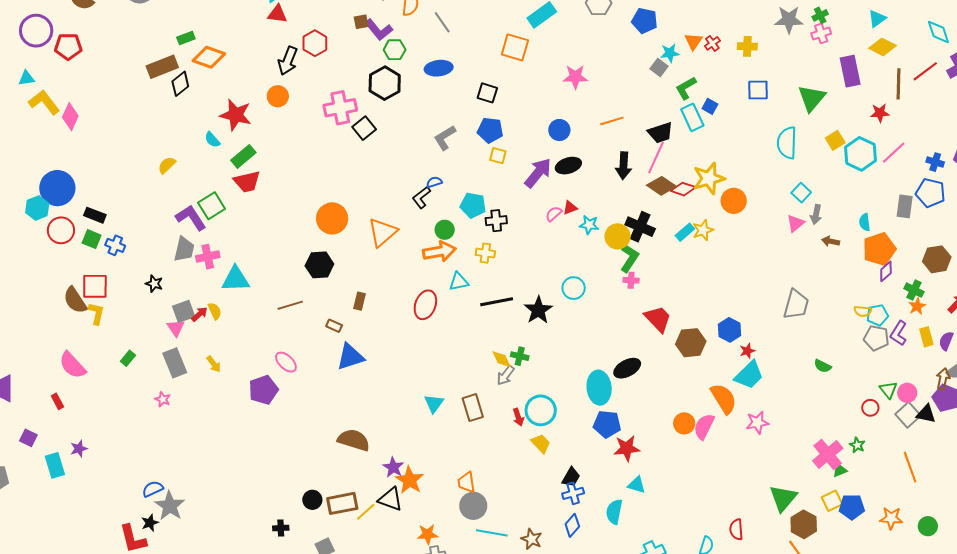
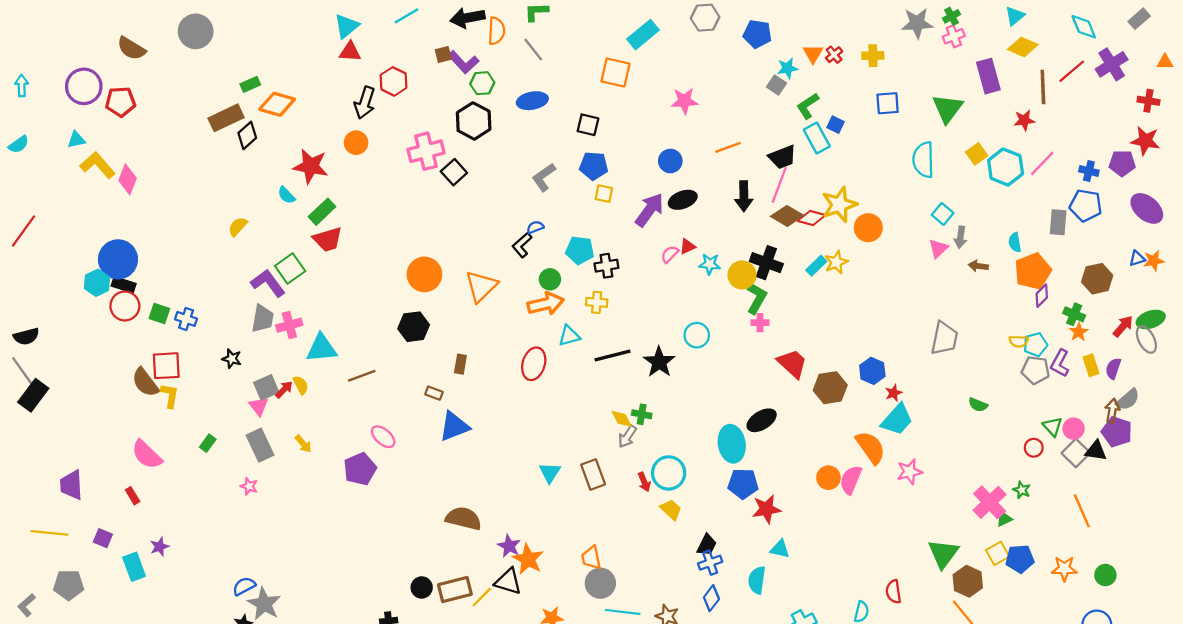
black rectangle: (95, 215) -> (124, 285), moved
brown line: (290, 305) -> (362, 376), moved

